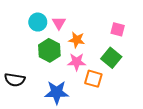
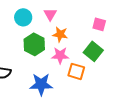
pink triangle: (59, 23) -> (50, 14), moved

